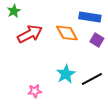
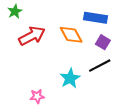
black line: (92, 79) -> (100, 66), moved

